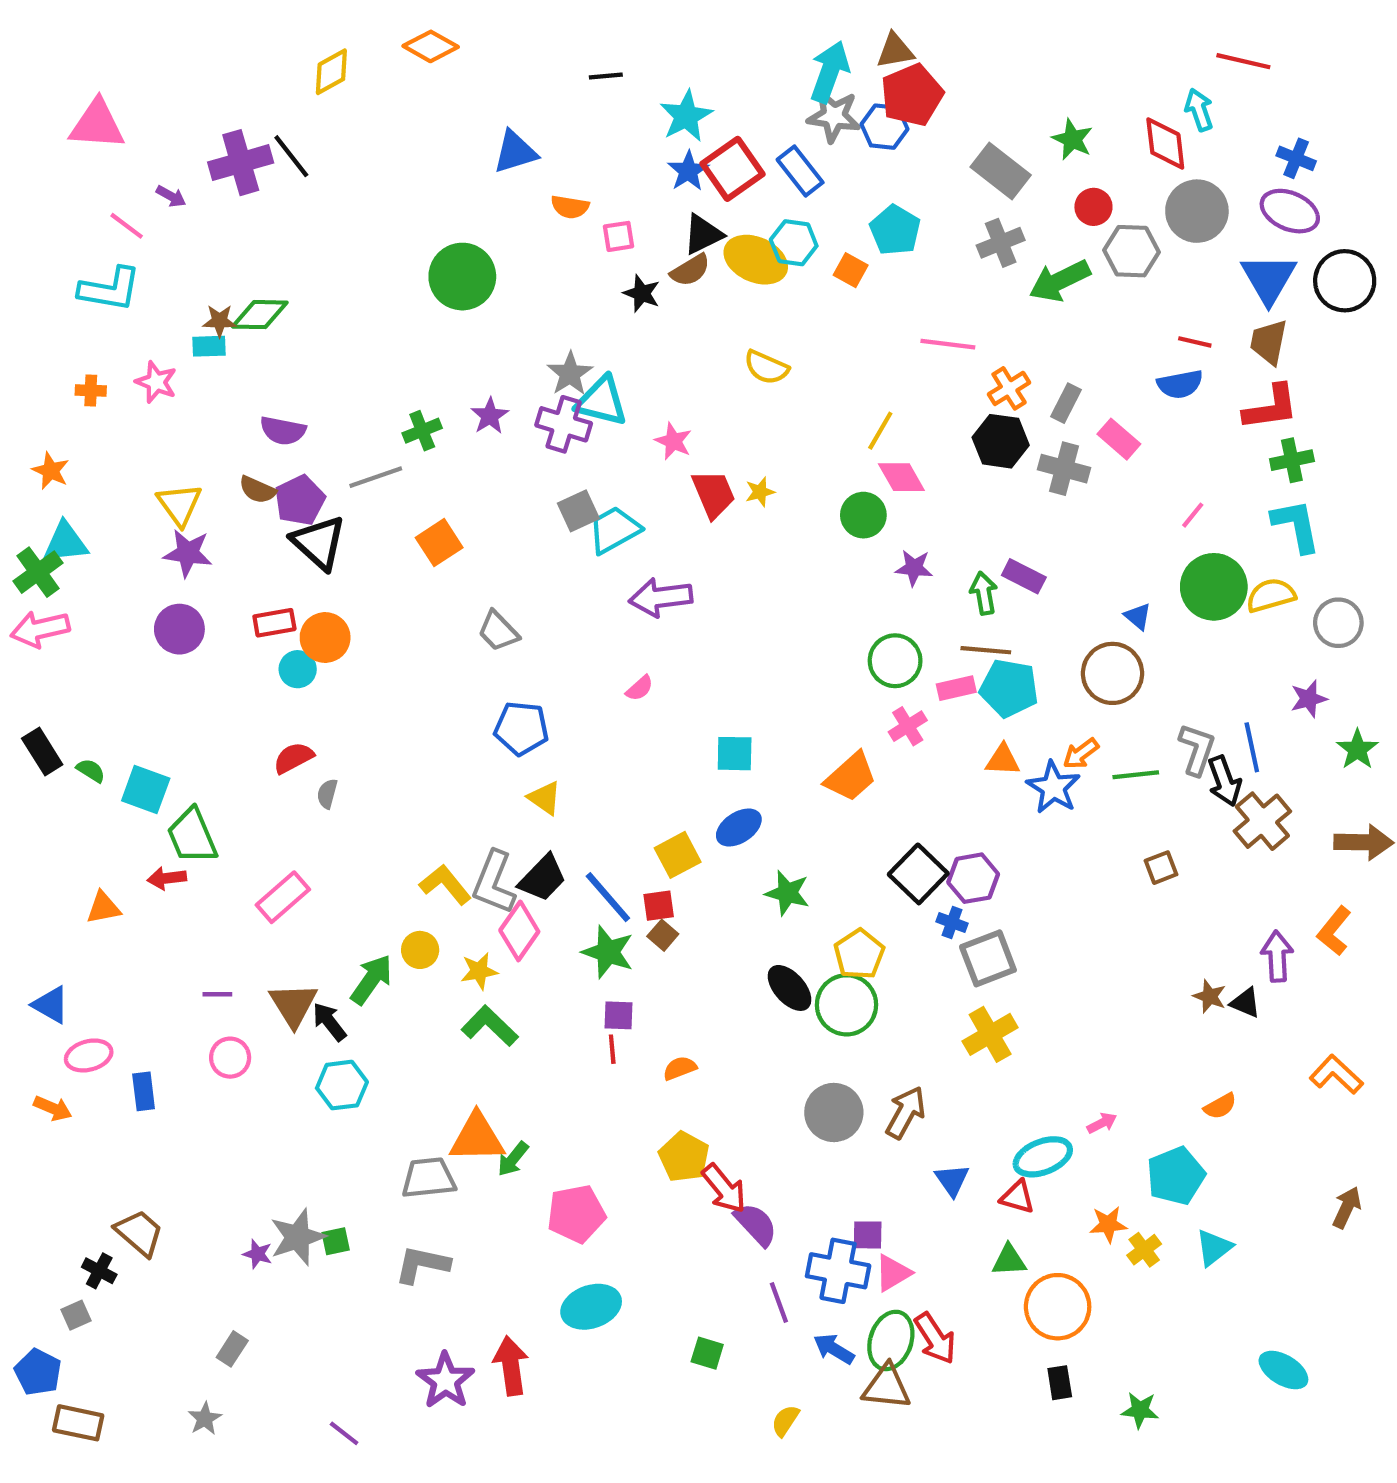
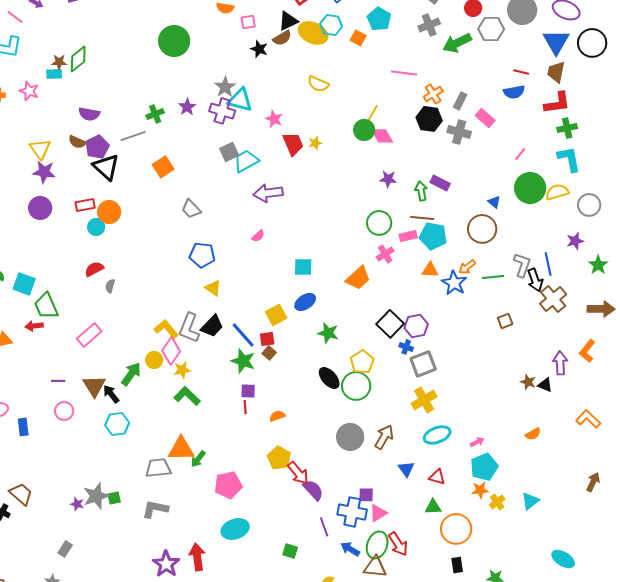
green diamond: (260, 315) -> (78, 59), turned -40
green circle: (863, 515) -> (364, 130), moved
pink diamond: (519, 931) -> (171, 351), moved
cyan ellipse: (1043, 1157) -> (437, 435), moved
cyan pentagon: (1176, 1176) -> (484, 467), moved

